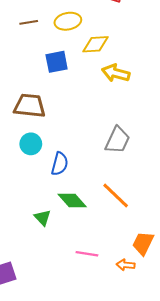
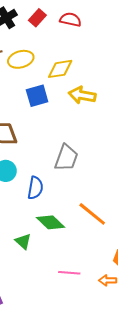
yellow ellipse: (68, 21) -> (21, 59), moved
blue square: (57, 62) -> (37, 96), moved
gray trapezoid: (117, 140) -> (66, 158), moved

